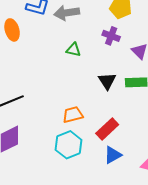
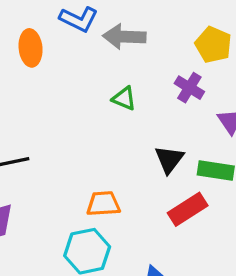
red rectangle: (107, 129) -> (188, 209), moved

